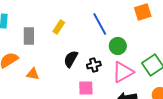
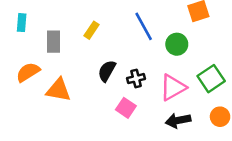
green circle: (118, 46) -> (177, 44), moved
orange triangle: (33, 74) -> (59, 90), size x1.5
pink square: (86, 88) -> (126, 108), turned 35

